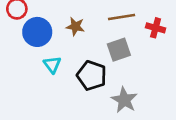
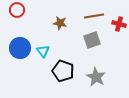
blue circle: (37, 32) -> (20, 48), moved
black pentagon: (92, 75) -> (63, 71), moved

